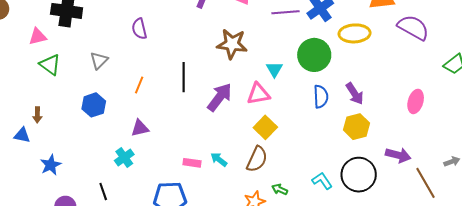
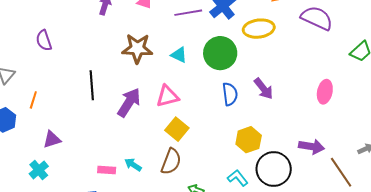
cyan triangle: (274, 69) -> (179, 55), moved, turned -30
orange line: (139, 85) -> (33, 100), moved
yellow hexagon: (357, 127) -> (249, 140), moved

